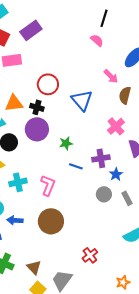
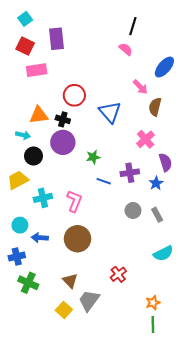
purple rectangle: (31, 30) -> (57, 39), turned -60
blue star: (116, 174) -> (156, 183), moved
brown triangle: (34, 267) -> (70, 281), moved

